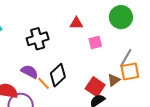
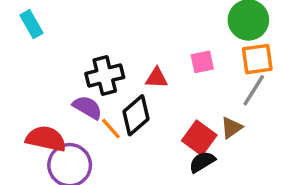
red triangle: (76, 23) -> (157, 78), moved
black cross: (38, 39) -> (105, 75), moved
orange square: (130, 72) -> (257, 59), moved

